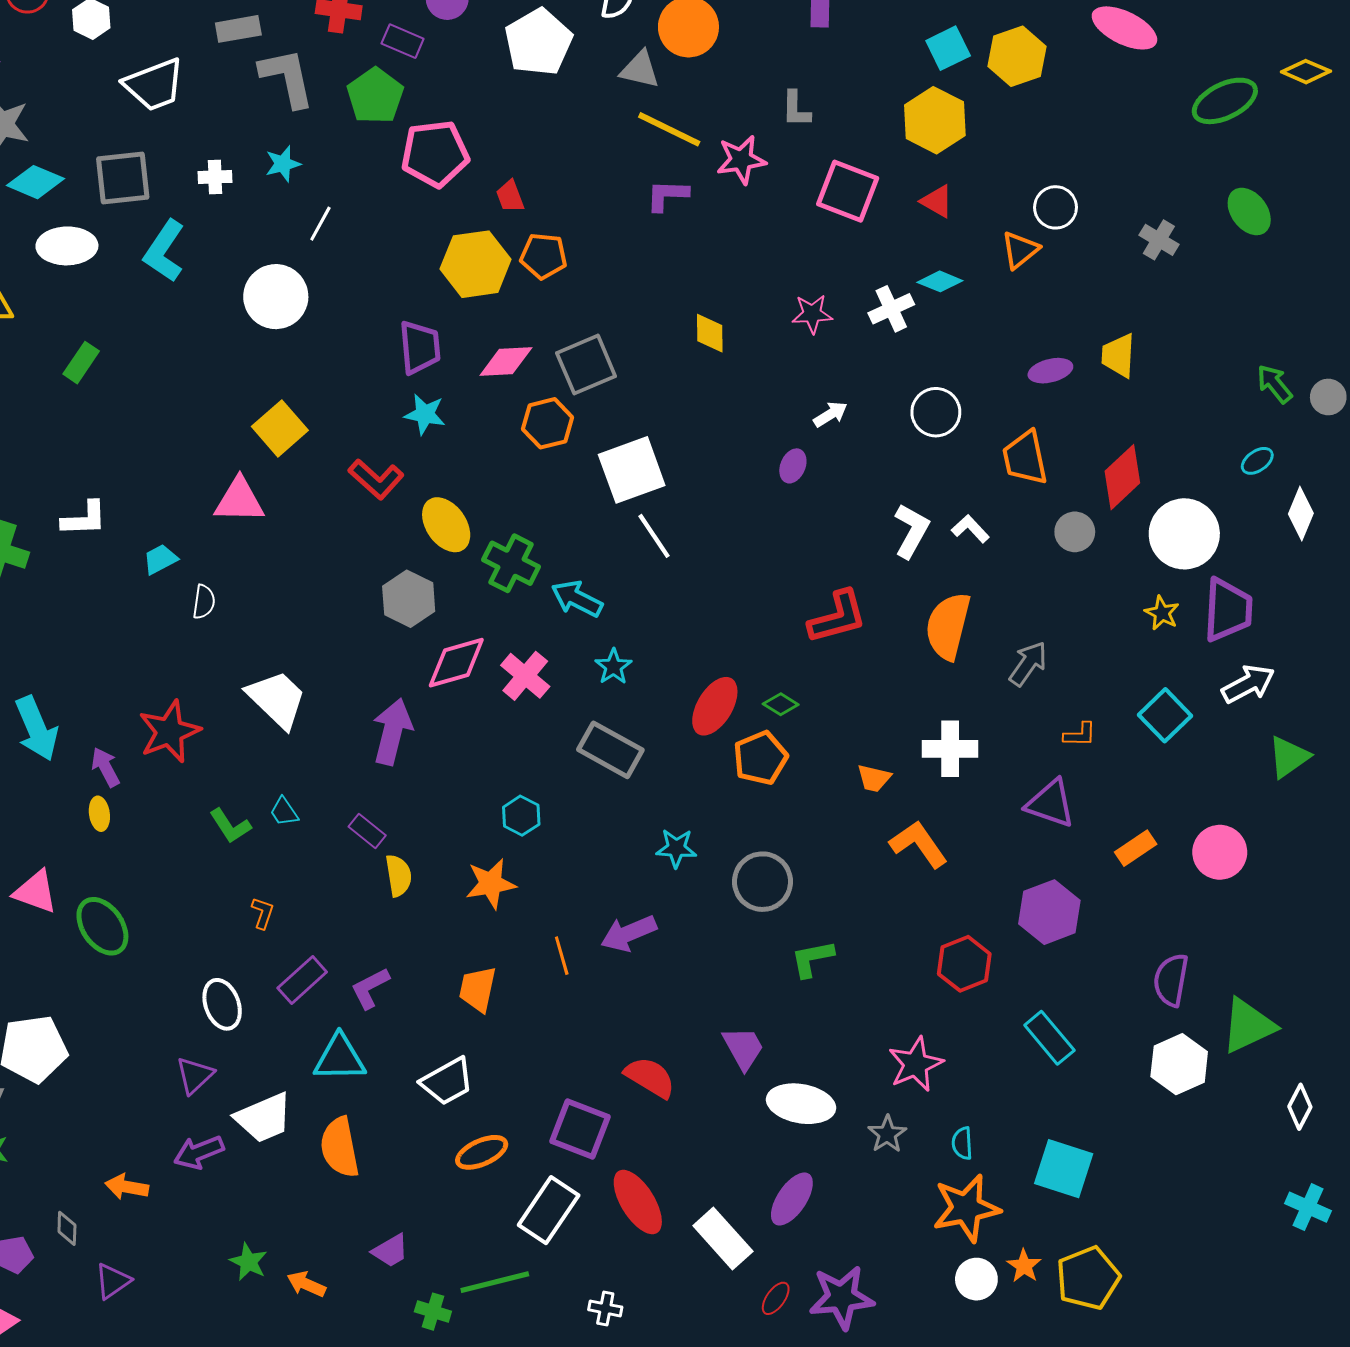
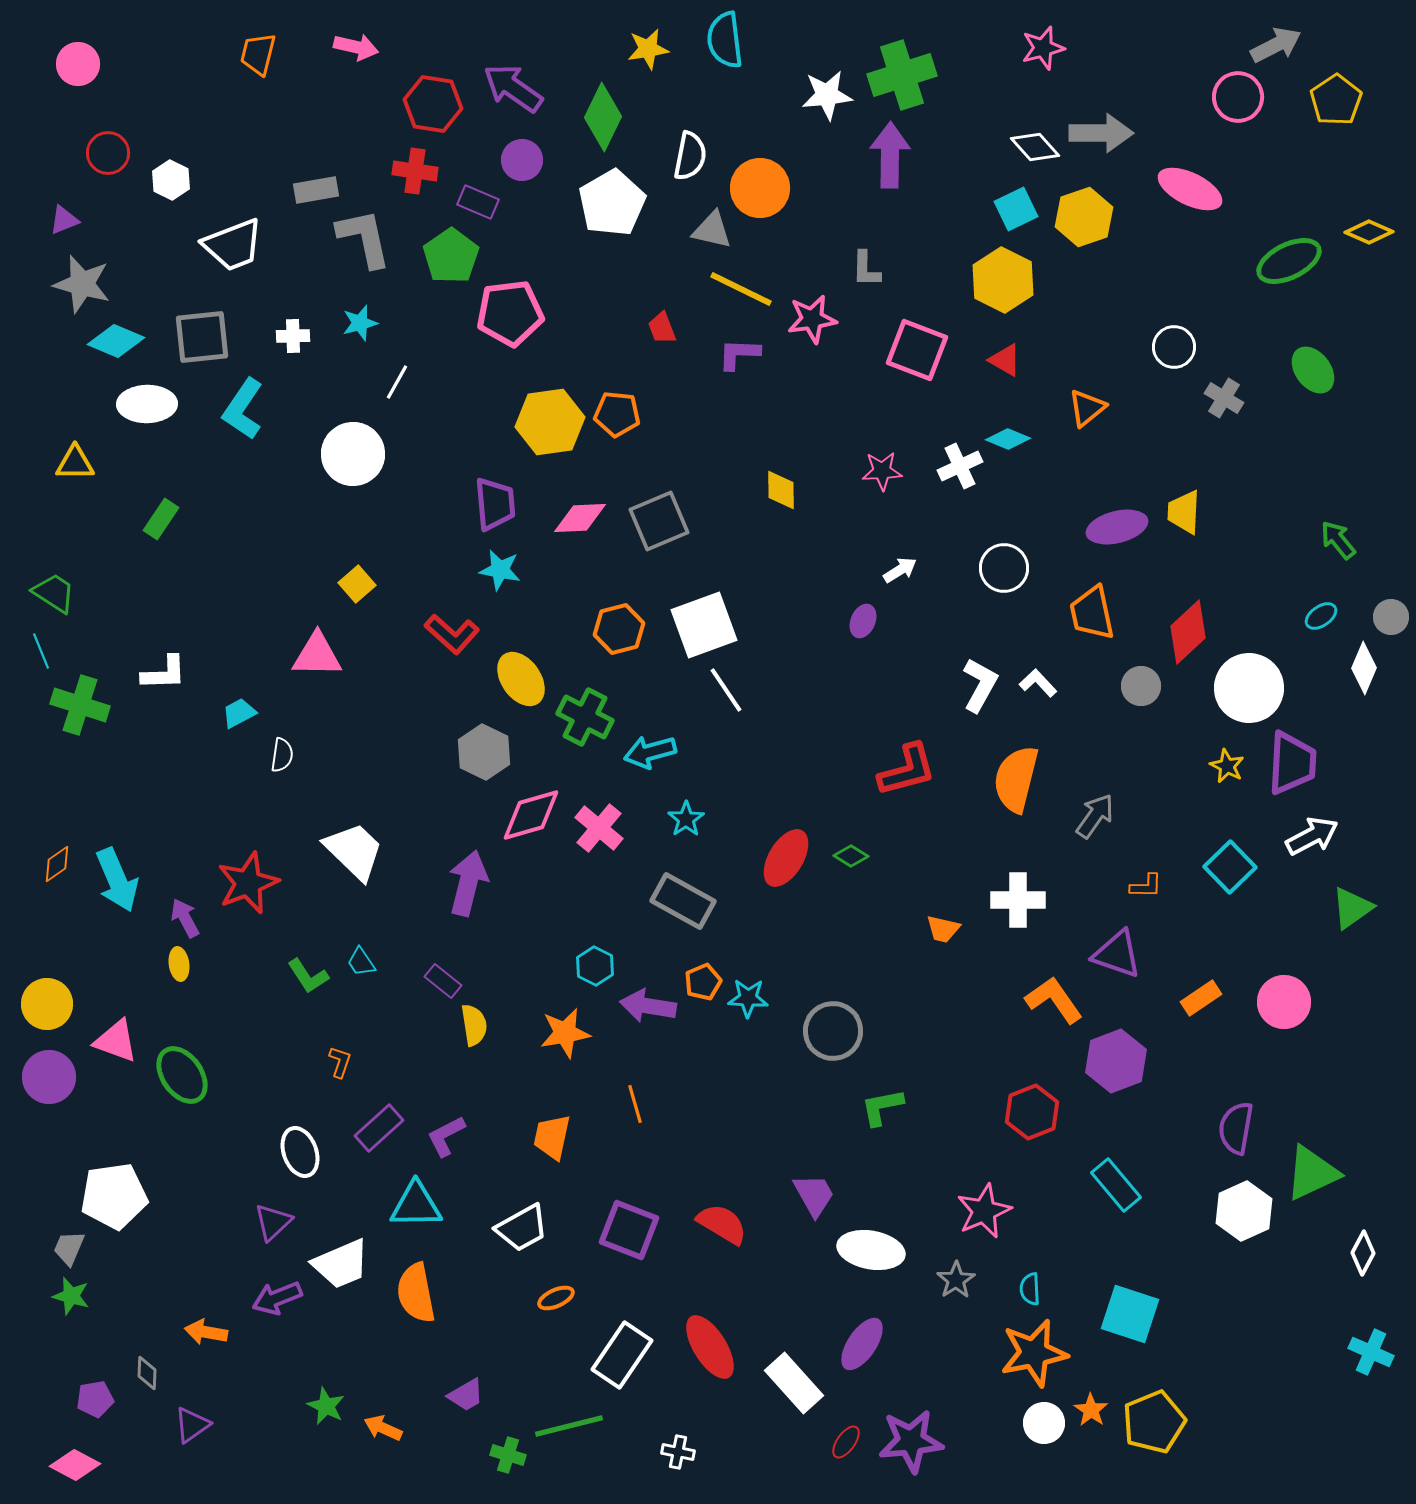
red trapezoid: (510, 196) -> (662, 328), moved
white circle: (1056, 207) -> (1174, 347), moved
purple ellipse: (1050, 371) -> (1117, 527), size x1.4
gray circle: (1328, 397) -> (1391, 617), moved
orange hexagon: (548, 423) -> (619, 629), moved
yellow square: (280, 428) -> (357, 584), size x0.7
cyan arrow: (577, 599) -> (650, 752), turned -42
orange pentagon: (760, 758) -> (703, 982), moved, size x0.7
orange L-shape: (919, 844) -> (1054, 1000), moved
purple arrow: (629, 933) -> (648, 1006), moved, turned 32
purple square: (580, 1129) -> (629, 1230), moved
orange ellipse: (482, 1152) -> (556, 1298), size x0.7

